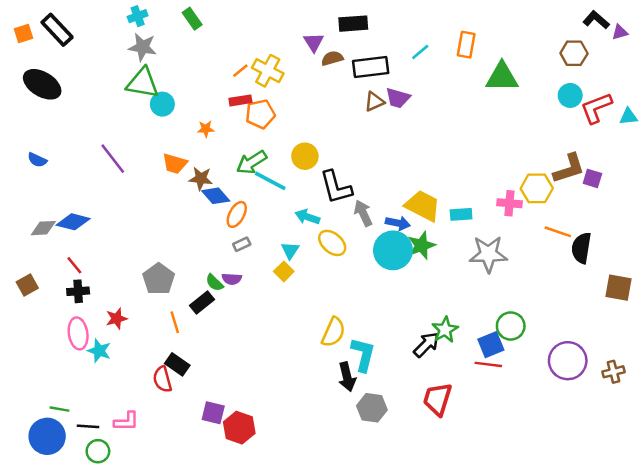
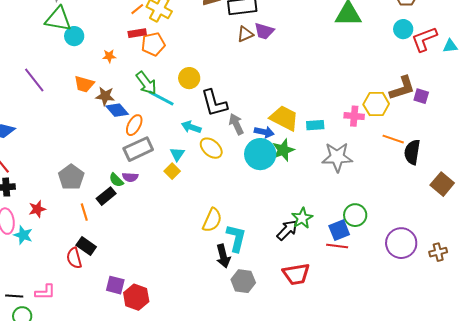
green arrow: (252, 162) -> (146, 83), turned -95
gray rectangle: (242, 244) -> (138, 149), size x2.0
brown square: (619, 288) -> (442, 184), turned 30
red trapezoid: (438, 399) -> (296, 274), turned -116

